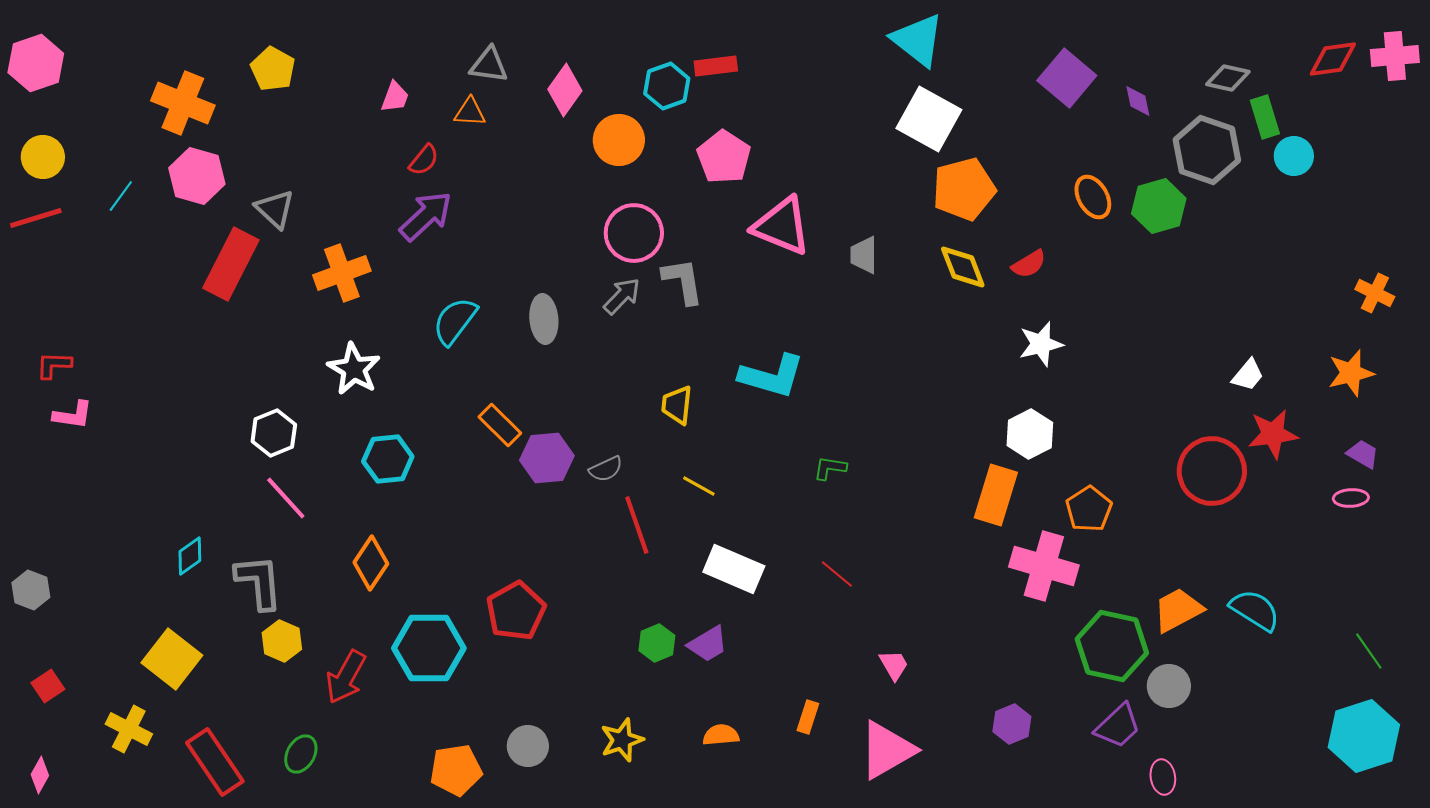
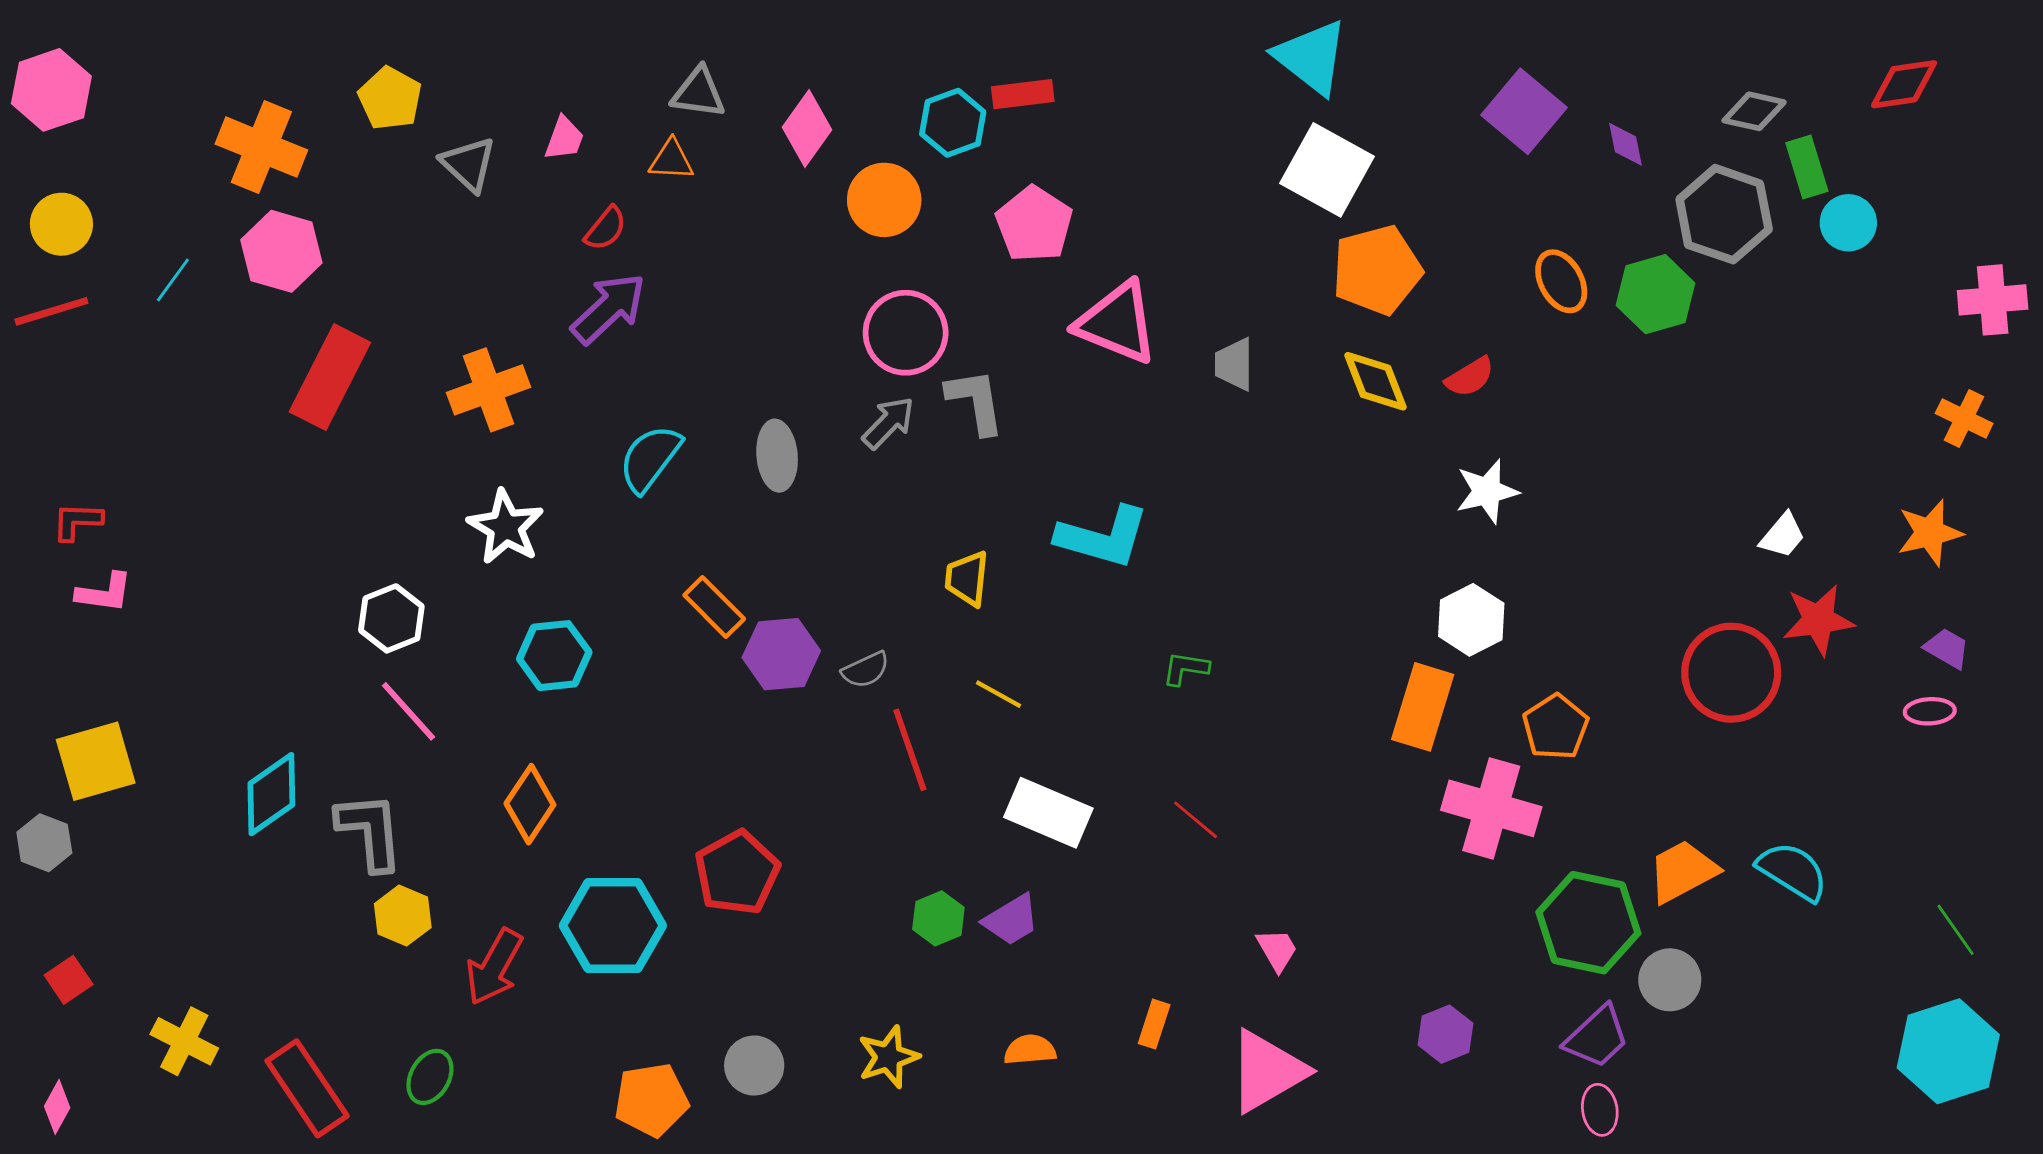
pink cross: (1395, 56) -> (1993, 300), moved
gray triangle: (275, 209) -> (469, 164), moved
cyan diamond: (190, 556) -> (271, 794), size x1.5
yellow square: (172, 659) -> (96, 761), moved, turned 36
pink ellipse: (1163, 777) -> (1600, 1110), moved

